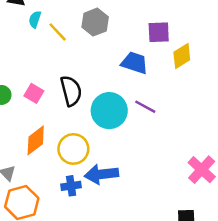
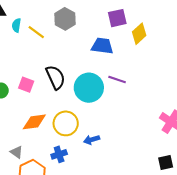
orange diamond: (36, 140) -> (34, 122), turned 40
blue arrow: (101, 174) -> (92, 140), size x0.6
blue cross: (71, 186) -> (59, 154), moved

